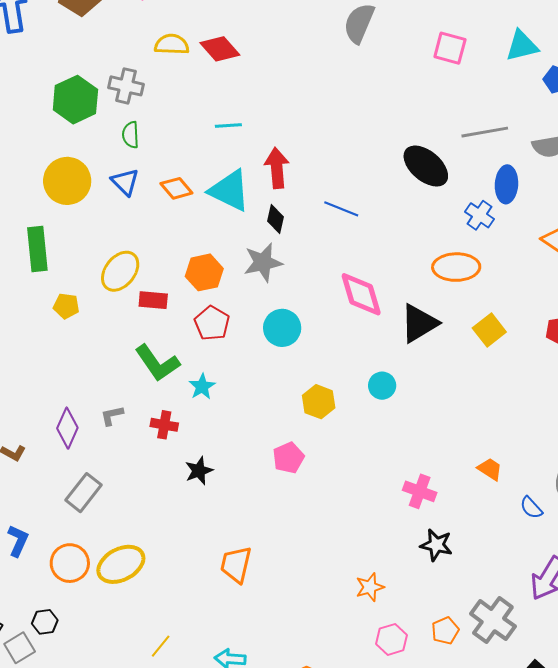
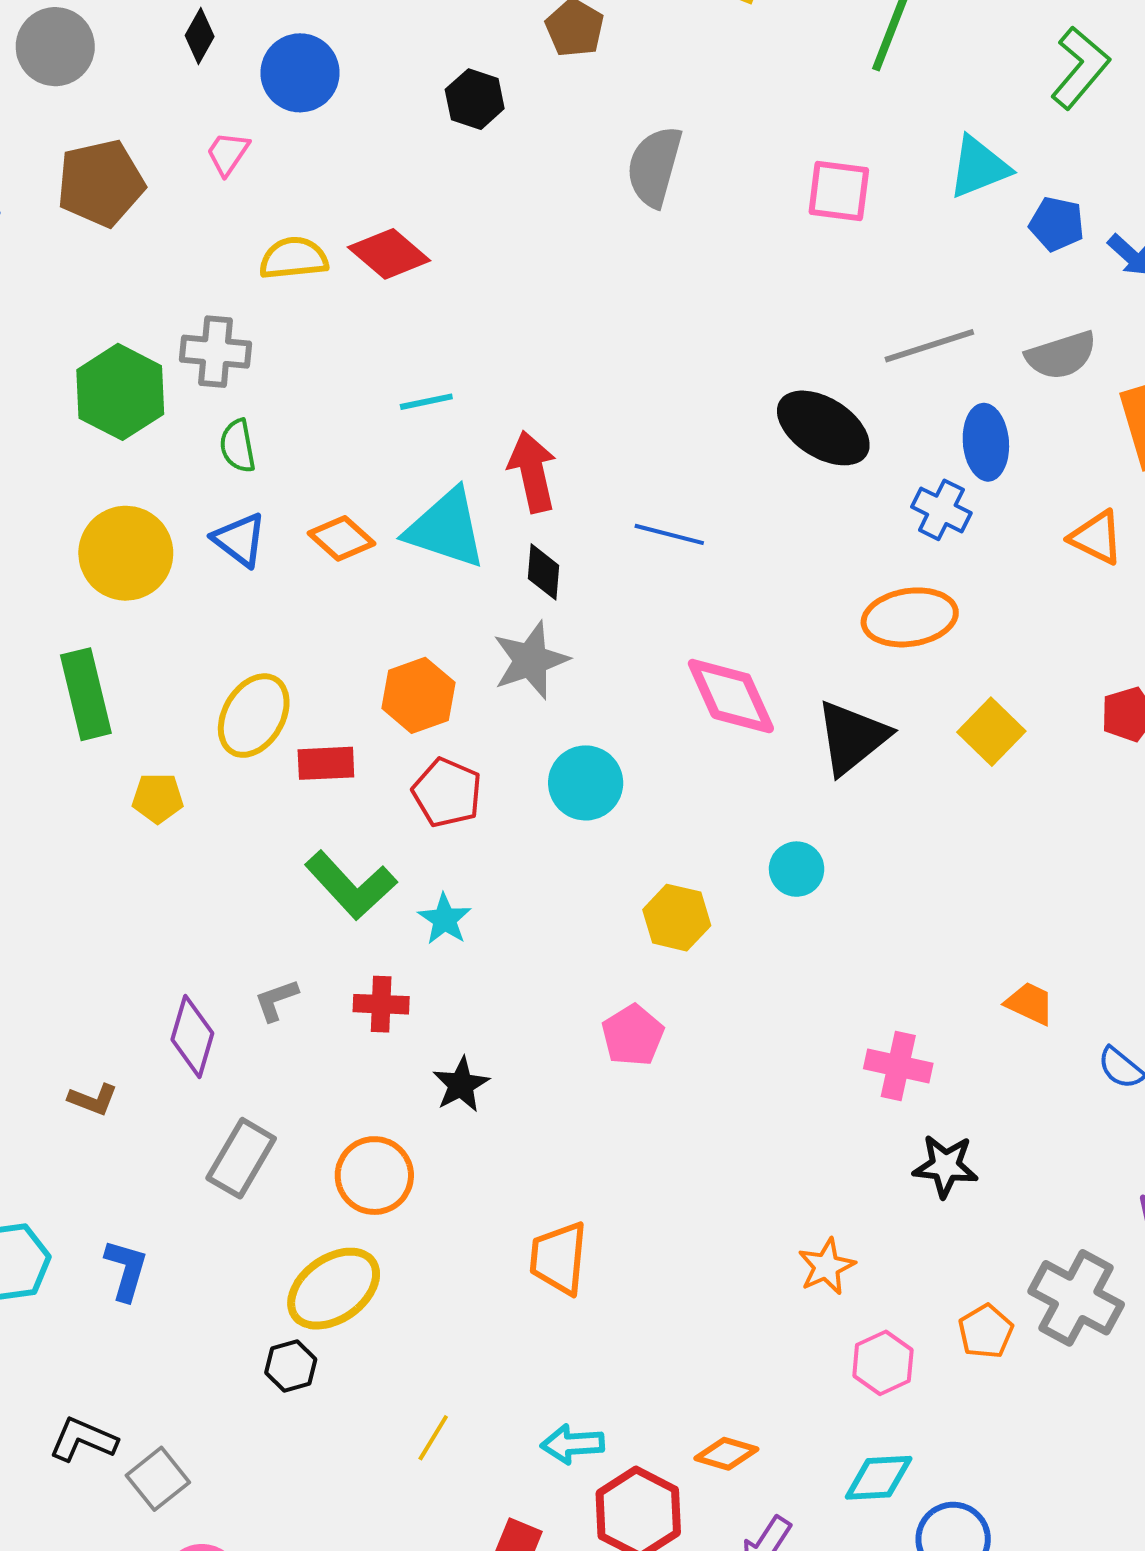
orange circle: (70, 563) -> (374, 1176), moved
black hexagon: (45, 622) -> (291, 1366), moved

